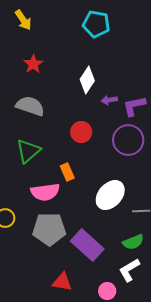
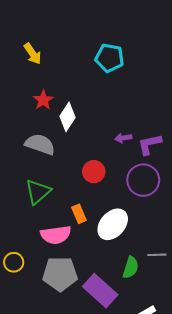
white diamond: (87, 80) -> (67, 117), moved
white ellipse: (110, 195) -> (113, 224), moved
green semicircle: (133, 242) -> (131, 267), moved, turned -50

